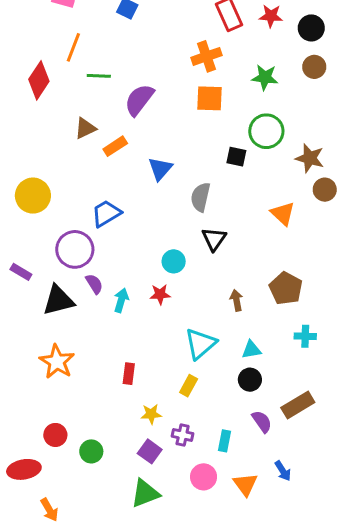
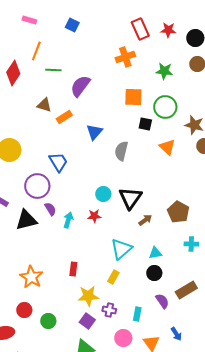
orange square: (210, 98) -> (133, 97), moved
brown triangle: (85, 128) -> (44, 105), turned 42
blue trapezoid: (106, 214) -> (58, 162), turned 90
orange triangle: (283, 214) -> (167, 147), moved
black triangle: (214, 239) -> (130, 198), moved, size x1.4
brown arrow: (236, 300) -> (145, 220), turned 64
orange star: (57, 362) -> (31, 277), moved
yellow star: (151, 414) -> (88, 296), size x1.5

